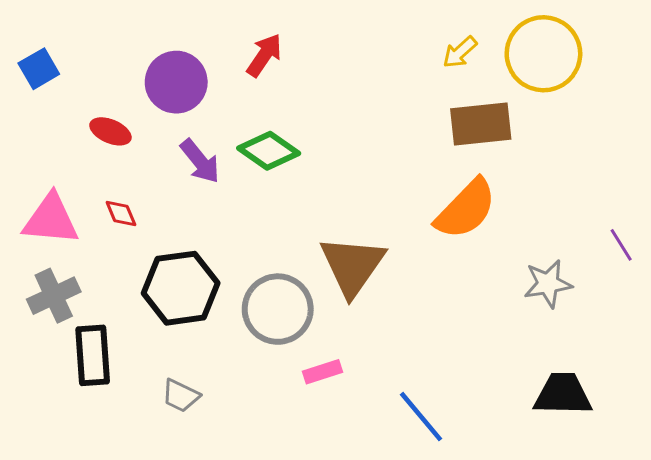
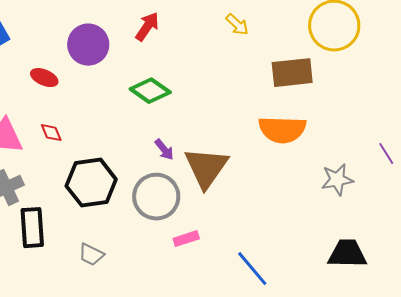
yellow arrow: (460, 52) -> (237, 25), moved, turned -95
purple arrow: (200, 161) -> (164, 150), moved, size x0.7
orange semicircle: (466, 209) -> (282, 130), turned 48

